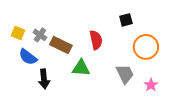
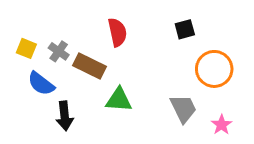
red semicircle: (96, 40) -> (117, 32), moved

